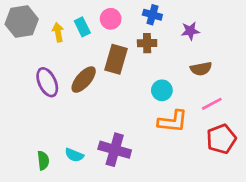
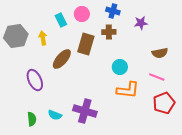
gray hexagon: (22, 22) -> (16, 36), moved
yellow arrow: (58, 32) -> (43, 38), moved
brown semicircle: (201, 69) -> (160, 53), moved
purple ellipse: (47, 82) -> (35, 80), moved
pink line: (212, 104) -> (157, 77), turned 49

